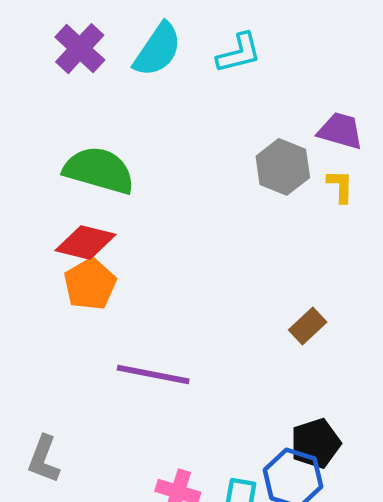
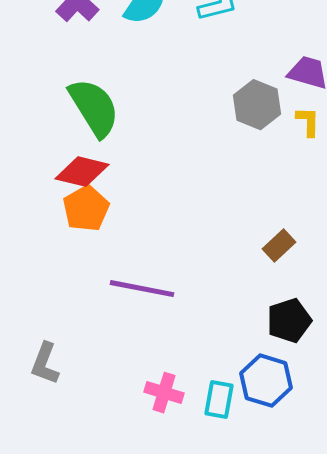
green semicircle: (99, 170) -> (94, 108), turned 42
black pentagon: (316, 443) -> (289, 321), moved

